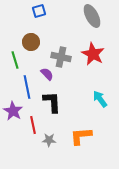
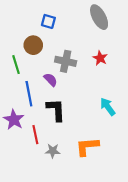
blue square: (39, 11) -> (48, 21), moved, turned 32
red star: (93, 54) -> (100, 58), size x0.6

